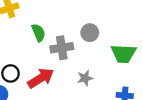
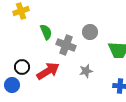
gray cross: (62, 48) -> (66, 45), turned 30

